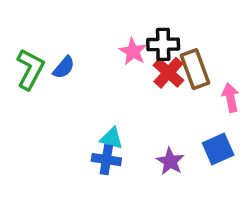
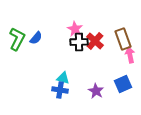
black cross: (163, 44) -> (79, 42), moved
brown rectangle: (195, 69) -> (123, 39), moved

